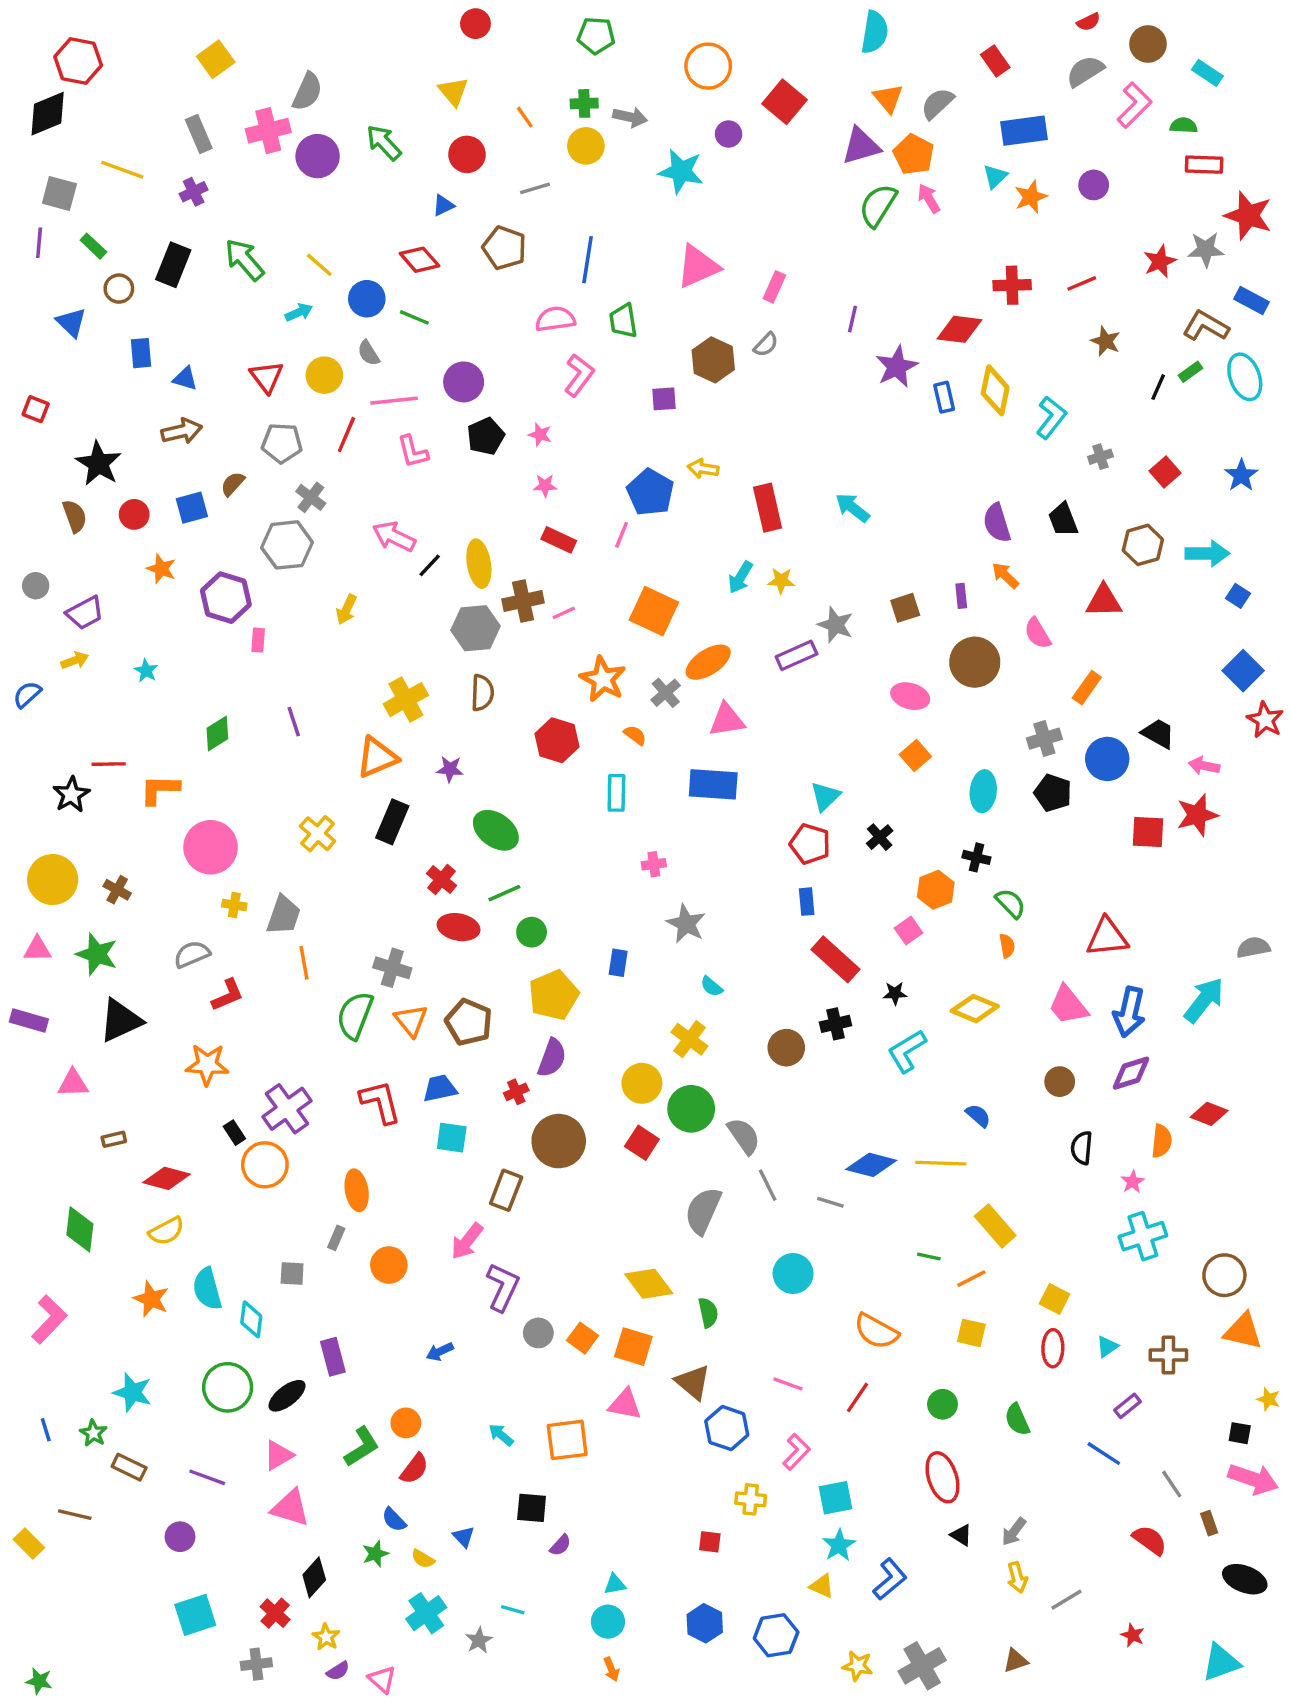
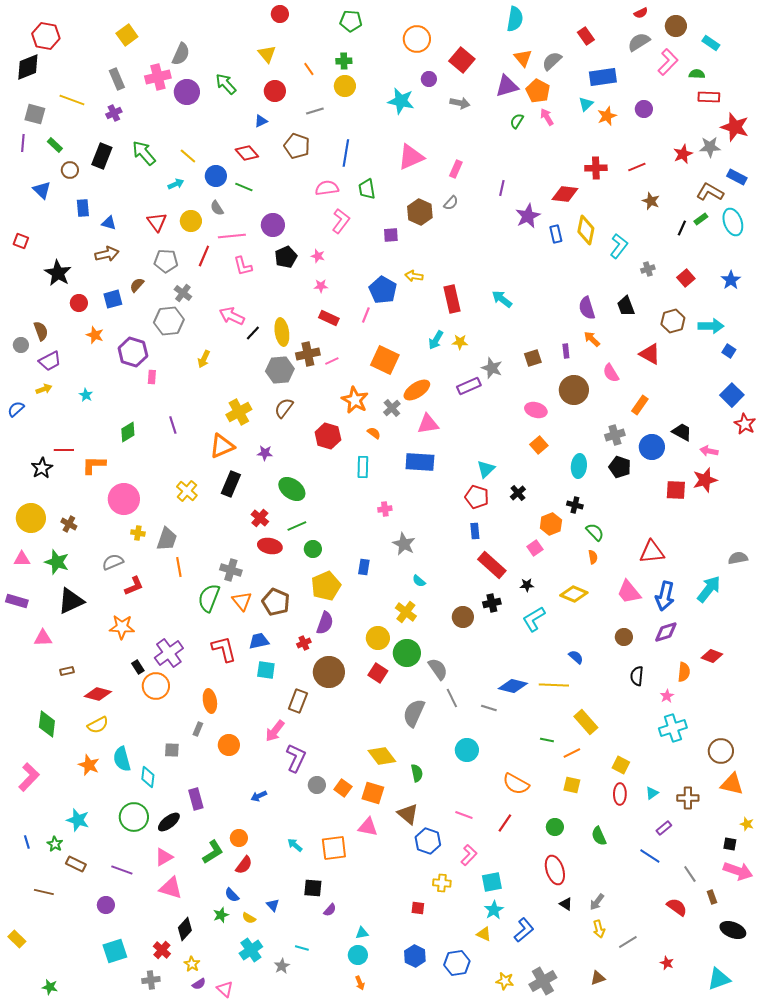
gray arrow: (630, 117) -> (460, 103), moved
green semicircle: (878, 205) -> (517, 121), size x0.6
brown semicircle: (75, 516) -> (41, 331), moved
red triangle: (1104, 601) -> (650, 354), turned 30
brown semicircle: (482, 693) -> (284, 408), turned -145
yellow rectangle: (29, 1544) -> (17, 939), moved
green star: (39, 1681) -> (50, 987), moved

